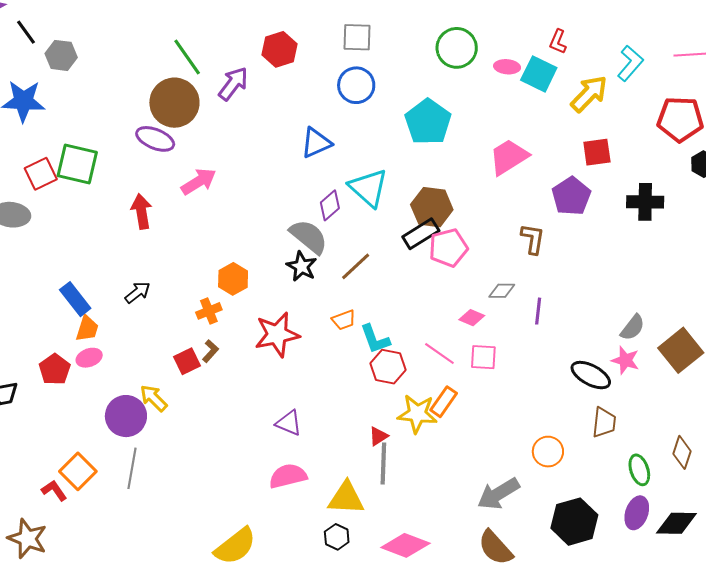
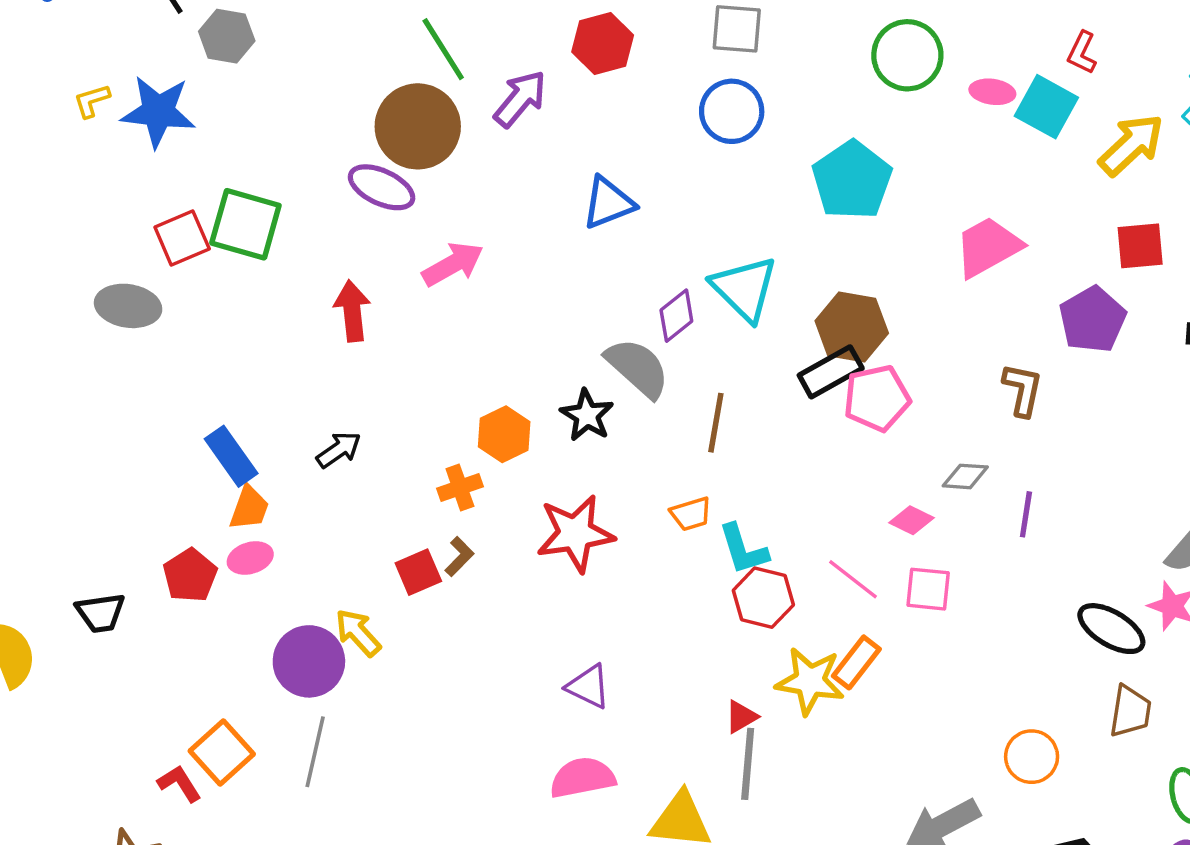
blue triangle: (316, 143) -> (608, 203), moved
black star: (302, 266) -> (587, 415), moved
brown line: (356, 266) -> (716, 423), turned -40

